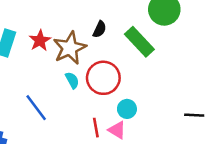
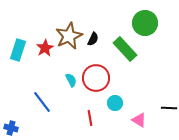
brown star: (70, 48) -> (69, 36), moved
pink triangle: (117, 130) -> (139, 120), moved

